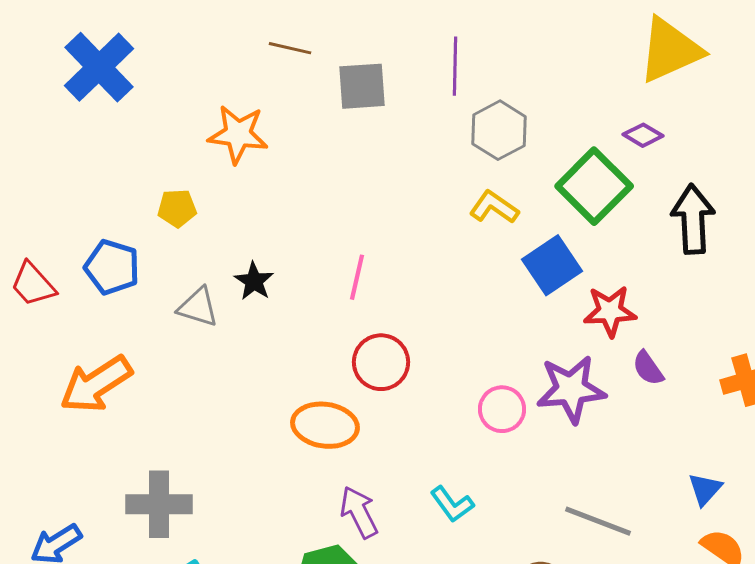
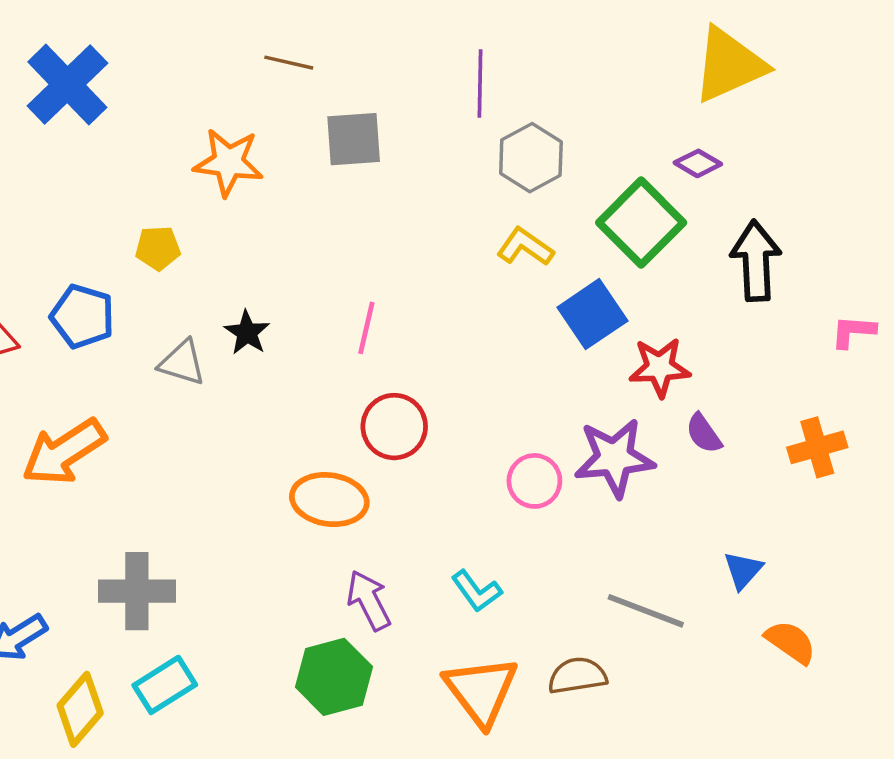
gray square: (362, 86) -> (354, 139), moved
blue triangle: (705, 489) -> (743, 570), moved

